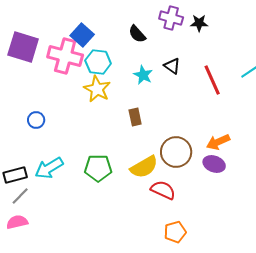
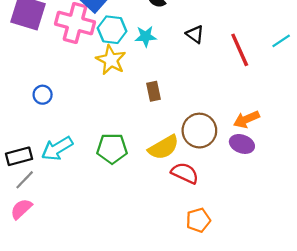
cyan star: (143, 75) -> (146, 36), moved, turned -30
pink semicircle: (17, 222) -> (21, 209), turned -30

